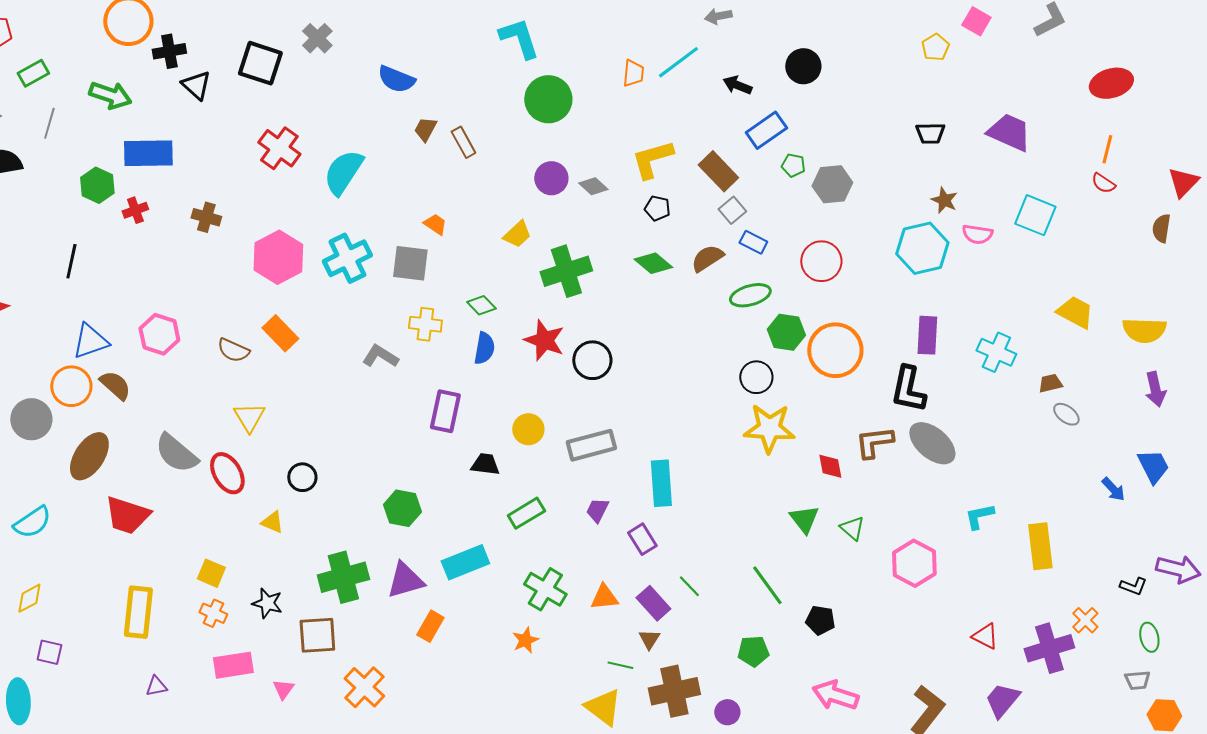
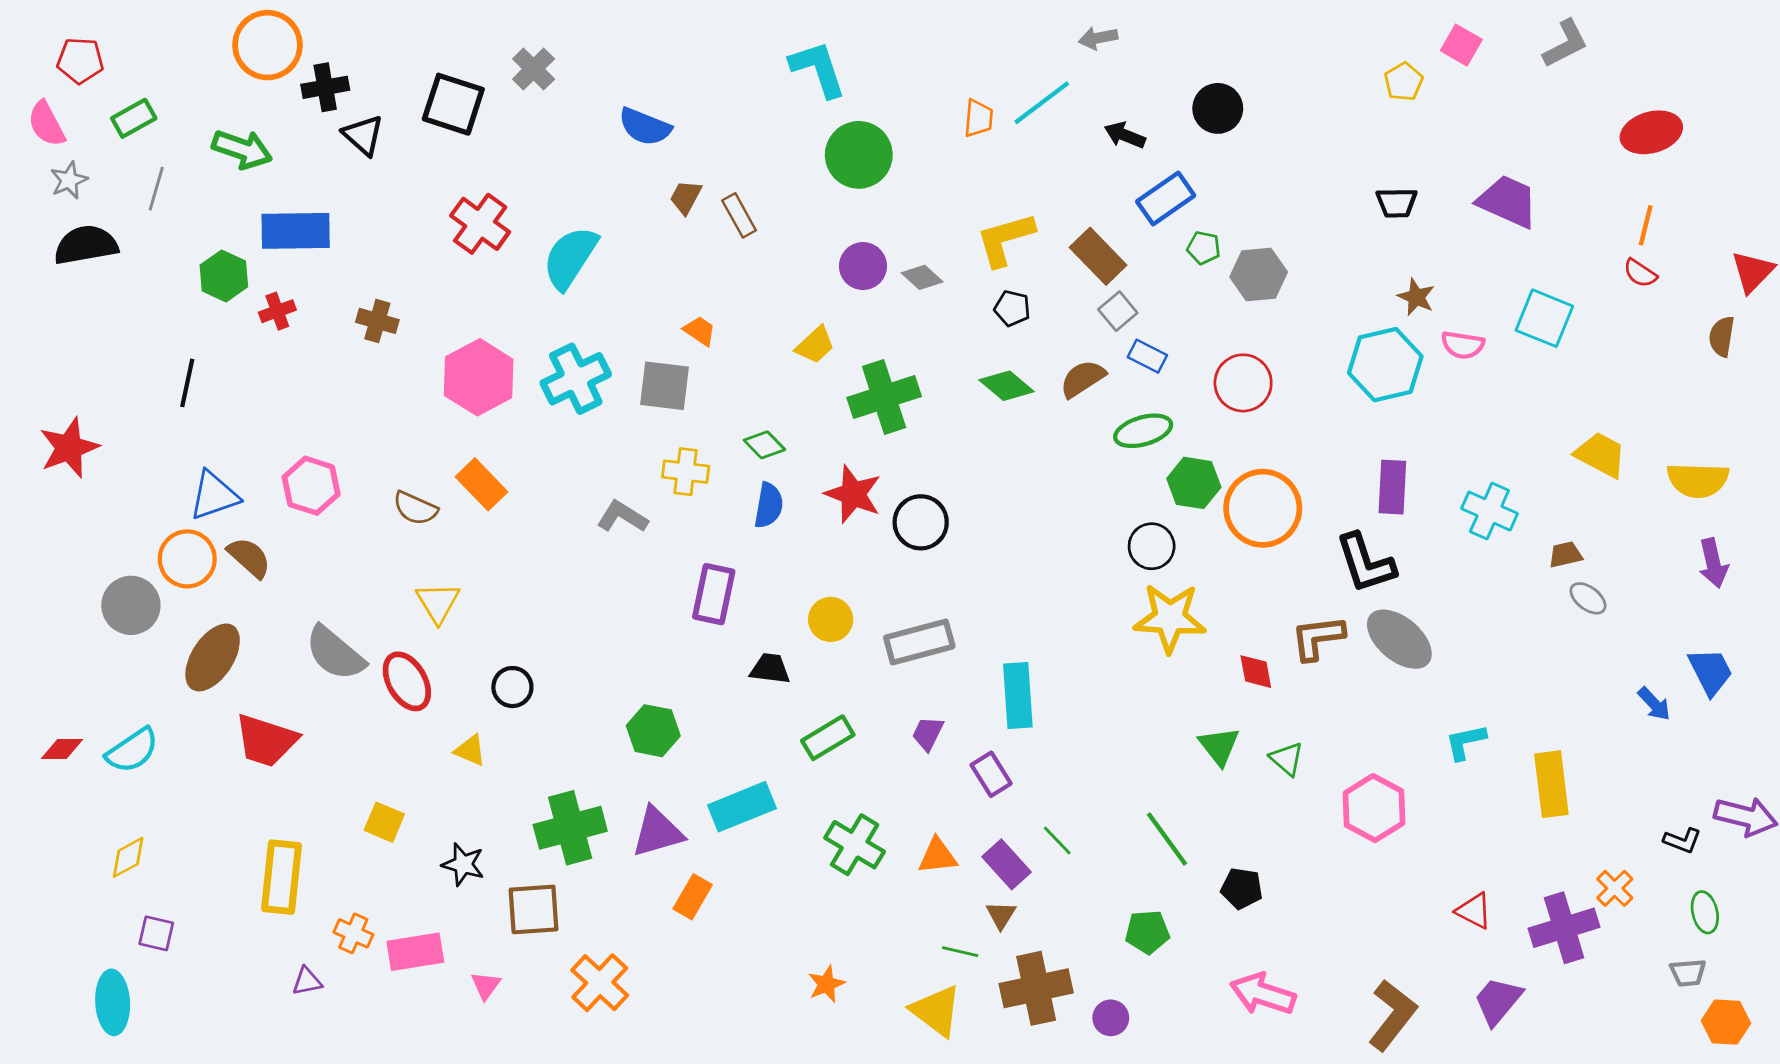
black L-shape: (908, 389) -> (1366, 563), turned -30
orange cross: (213, 613) -> (353, 933), moved
orange star: (525, 640) -> (826, 984), moved

